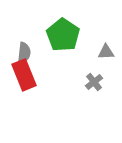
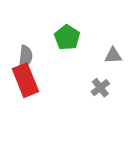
green pentagon: (63, 35) -> (67, 37), size x0.7

